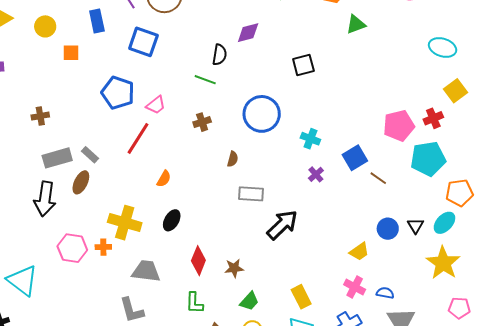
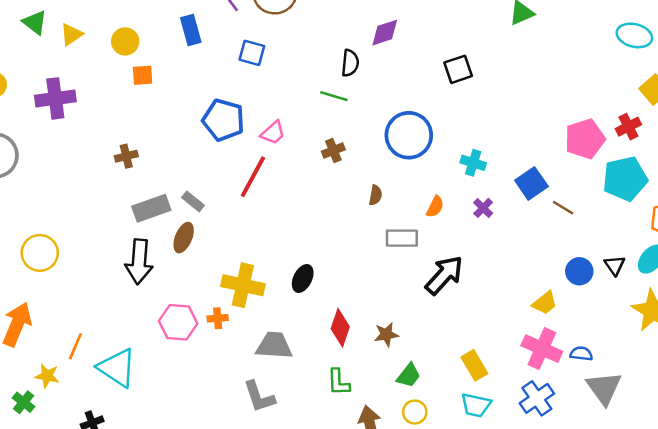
blue square: (143, 42) -> (252, 53), size x0.7
orange square: (71, 53) -> (143, 75), moved
orange semicircle: (164, 179) -> (435, 207), moved
pink cross: (355, 287) -> (542, 349), size x1.4

